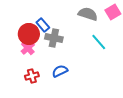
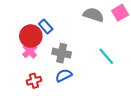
gray cross: (54, 38) -> (62, 53), moved
cyan line: (99, 42) -> (106, 56), moved

